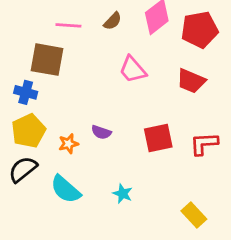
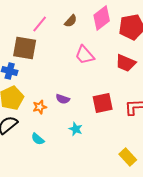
pink line: (68, 25) -> (40, 24), turned -54
cyan semicircle: (66, 189) -> (38, 139), size x0.6
cyan star: (123, 194) -> (76, 129), moved

